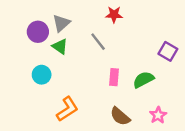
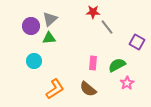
gray line: (98, 42) -> (107, 27), moved
green triangle: (60, 46) -> (49, 38), turned -40
pink star: (158, 115) -> (127, 83), moved
brown semicircle: (120, 116) -> (88, 89), moved

